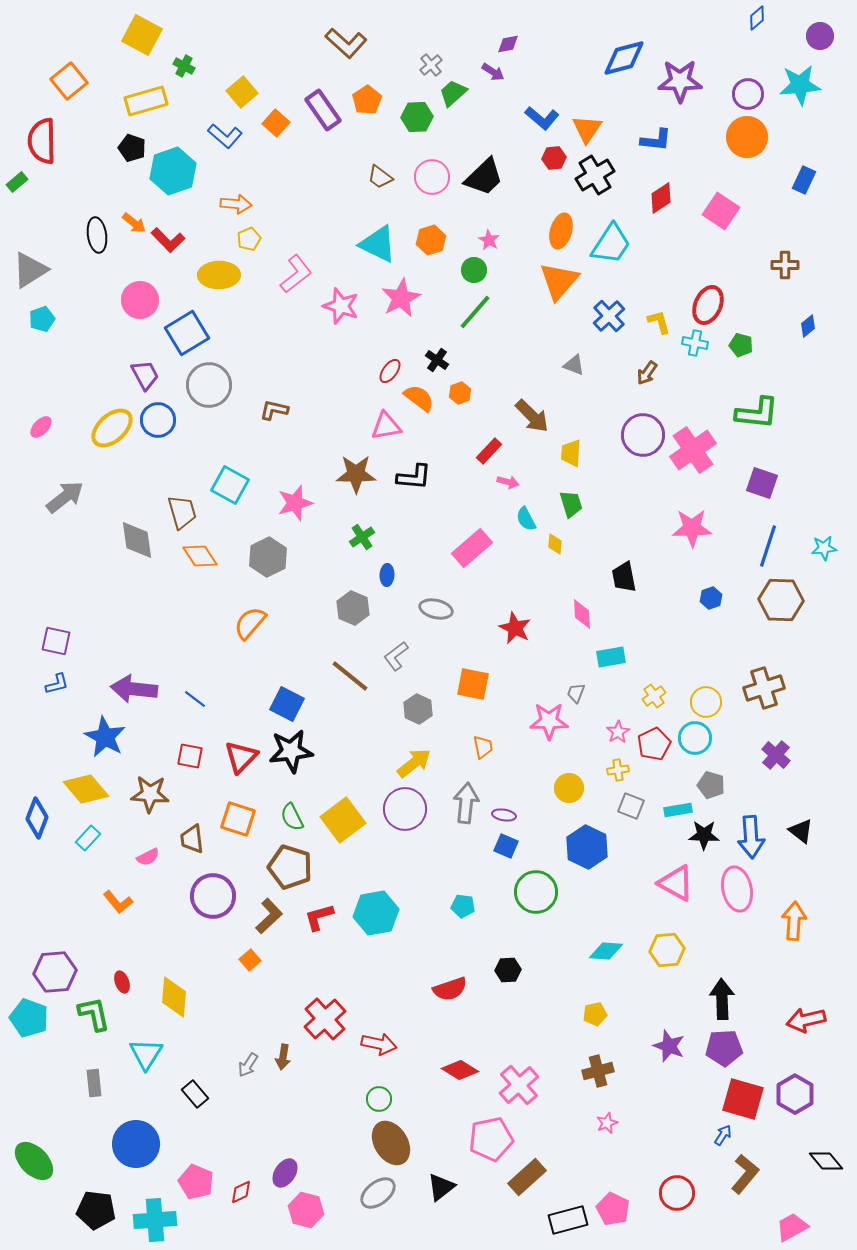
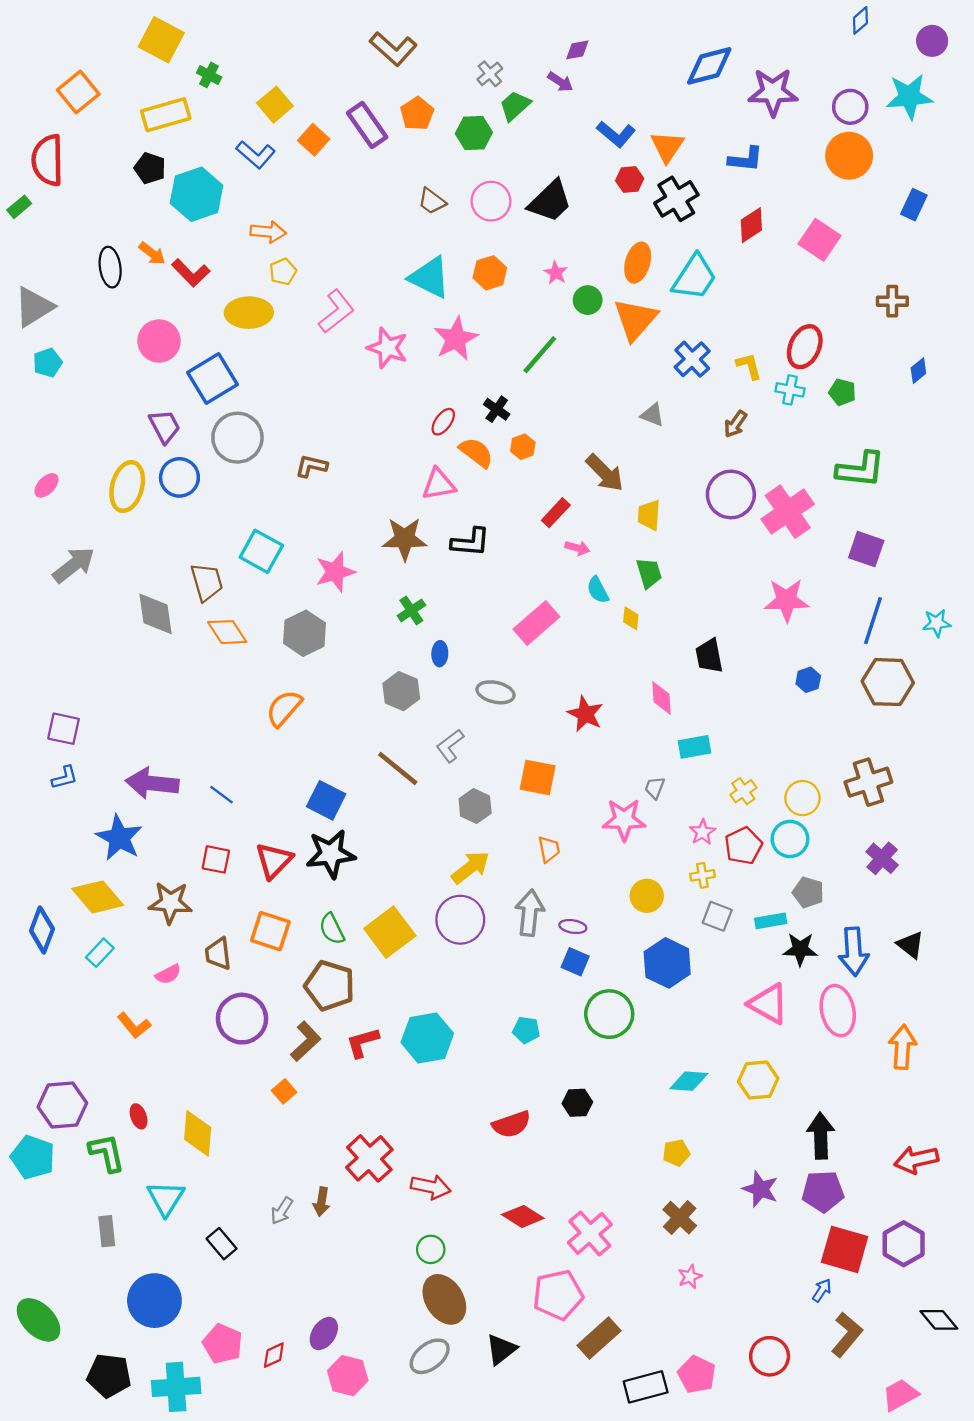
green circle: (474, 270) -> (588, 300), moved
yellow ellipse: (112, 428) -> (127, 487), turned -33
brown cross: (598, 1071) -> (680, 1218), turned -32

